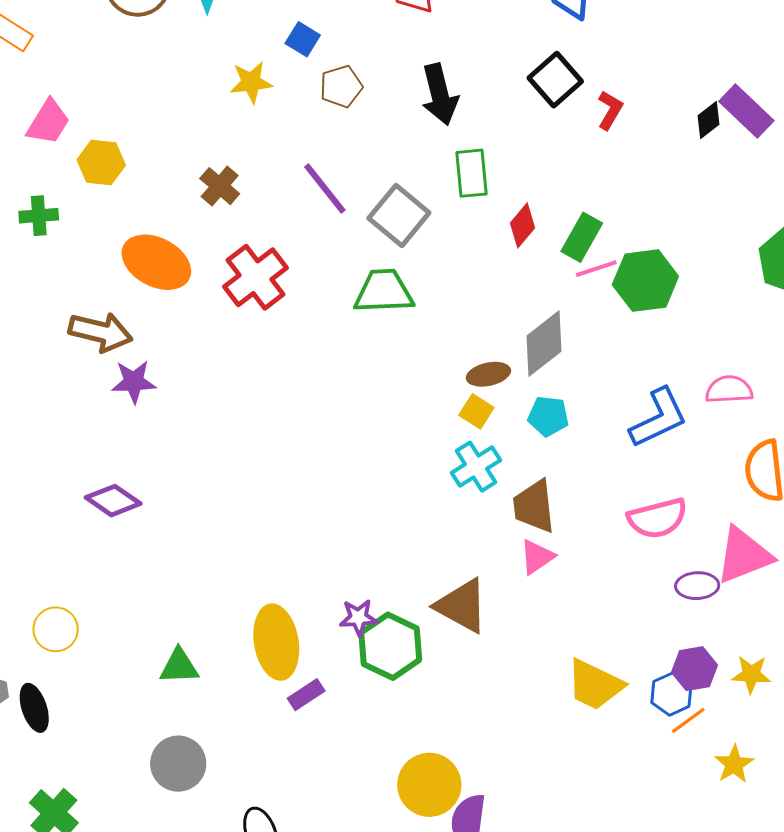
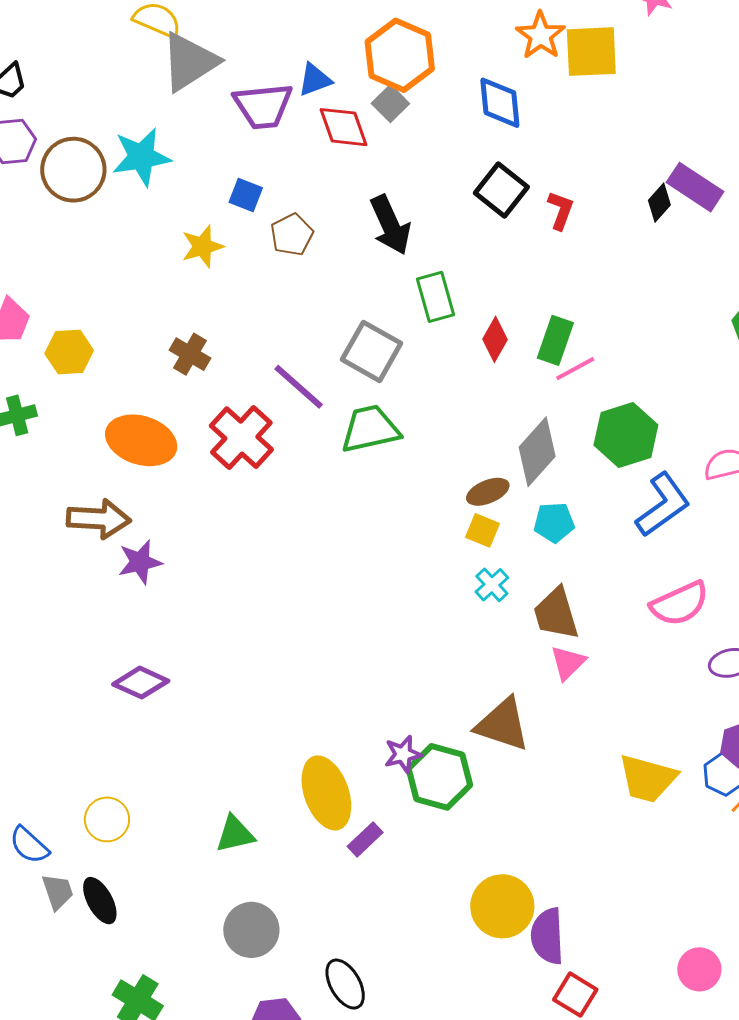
purple line: (325, 188) -> (299, 387), moved
green hexagon: (645, 281) -> (626, 435), moved
cyan cross: (476, 467) -> (492, 585), size x0.7

